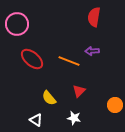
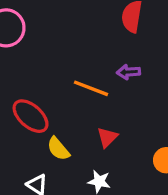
red ellipse: (32, 59) -> (31, 116), moved

